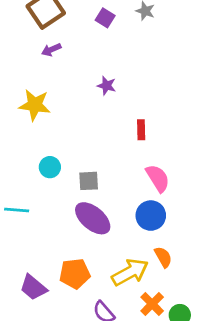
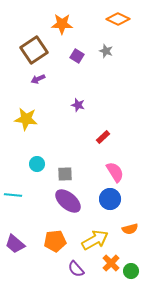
red rectangle: (141, 130) -> (103, 137), turned 48
orange semicircle: (163, 257) -> (130, 229), moved, turned 105
purple trapezoid: (33, 287) -> (15, 244), moved

